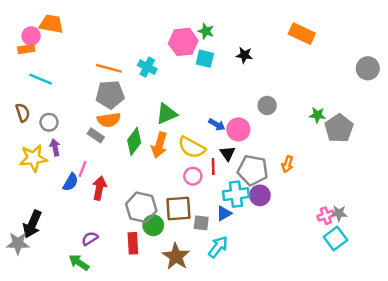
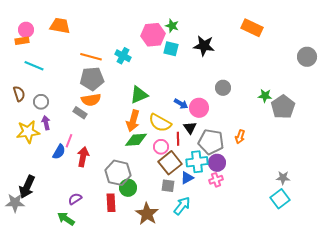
orange trapezoid: (51, 24) -> (60, 26), moved
black star: (244, 55) -> (204, 46), size x1.5
green diamond: (134, 141) -> (136, 140), moved, turned 50
brown square: (178, 209) -> (170, 163), moved, turned -35
pink cross: (326, 216) -> (216, 180), moved

